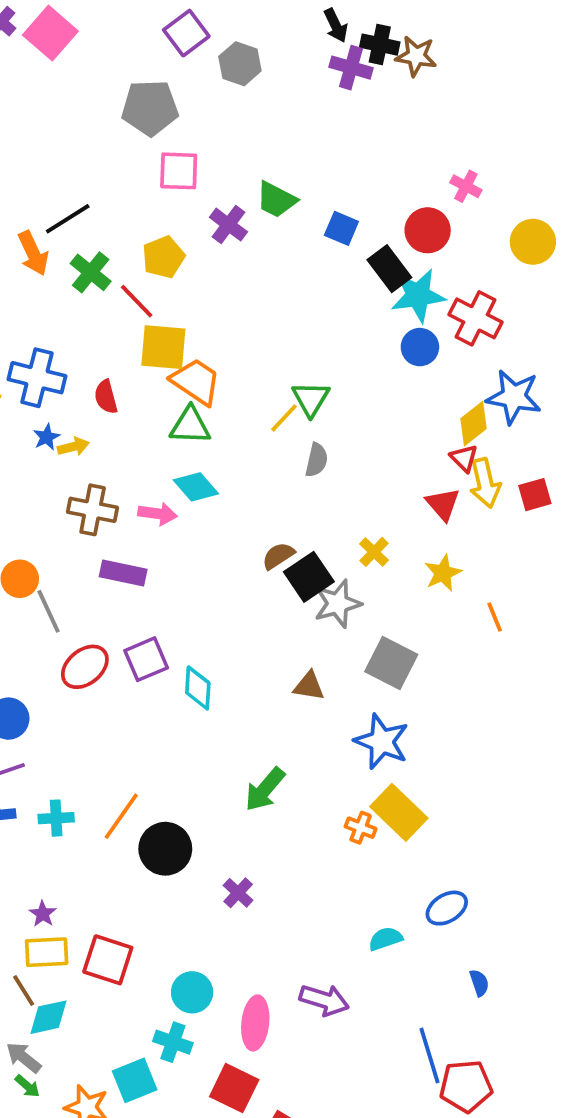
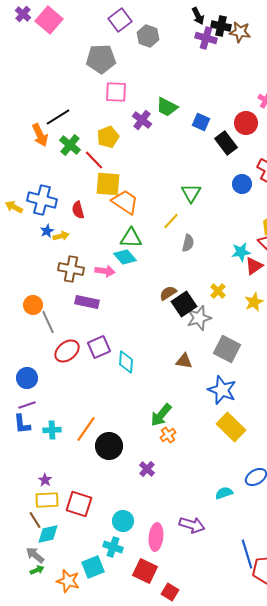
cyan star: (418, 295) -> (241, 252), moved, size x0.7
green triangle: (311, 399) -> (191, 193), moved
green triangle: (190, 426) -> (131, 238), moved
red triangle: (443, 504) -> (254, 266), turned 36
orange cross: (361, 828) -> (168, 435), moved, turned 35
green arrow: (27, 1086) -> (37, 570), turned -64

